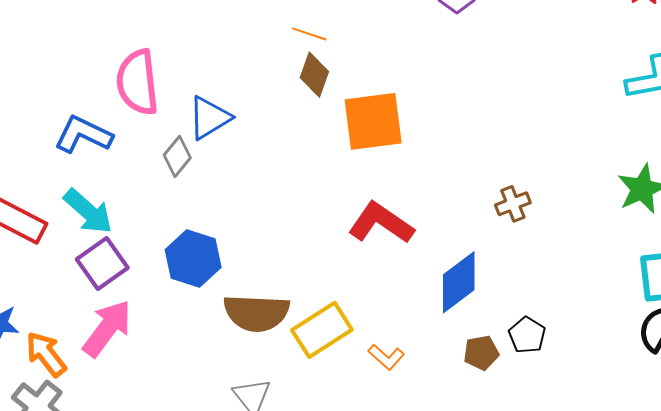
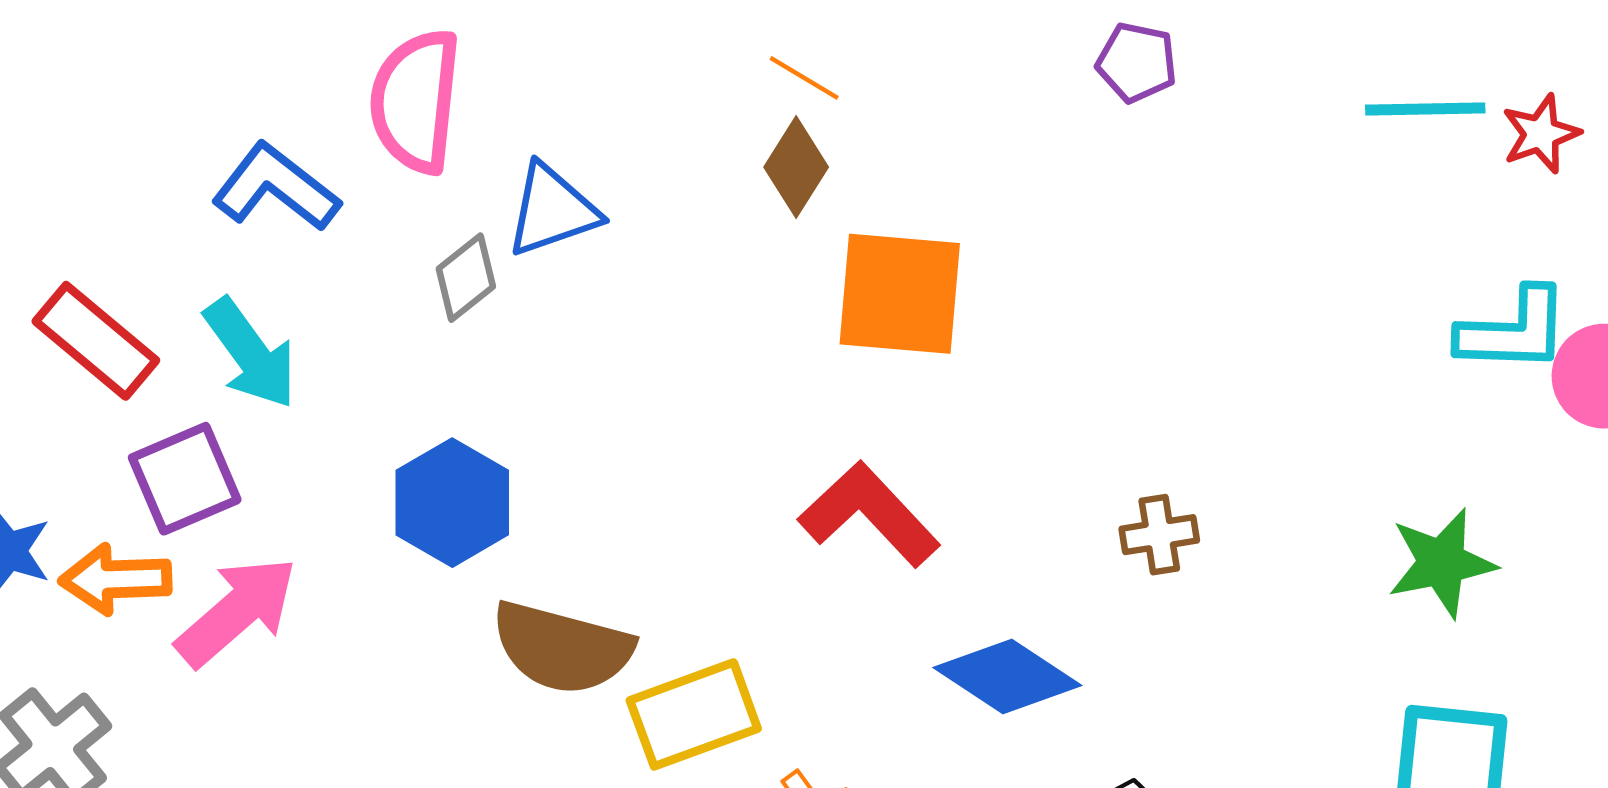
purple square: (102, 264) -> (185, 479), moved
blue diamond: (459, 282) -> (1007, 677), turned 58
orange arrow: (46, 354) -> (116, 579), moved, turned -66

